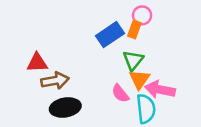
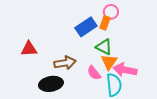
green triangle: (133, 60) -> (104, 47), turned -42
brown arrow: (55, 81) -> (65, 63), moved

